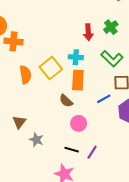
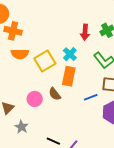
cyan cross: (76, 57) -> (70, 54), turned 32
orange semicircle: (25, 75) -> (20, 54), moved, turned 90
pink circle: (79, 123) -> (35, 99), moved

